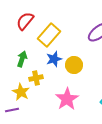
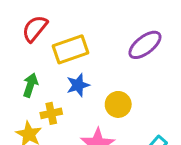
yellow rectangle: (49, 35) -> (71, 49), turned 30
yellow circle: (74, 65) -> (118, 104), moved

